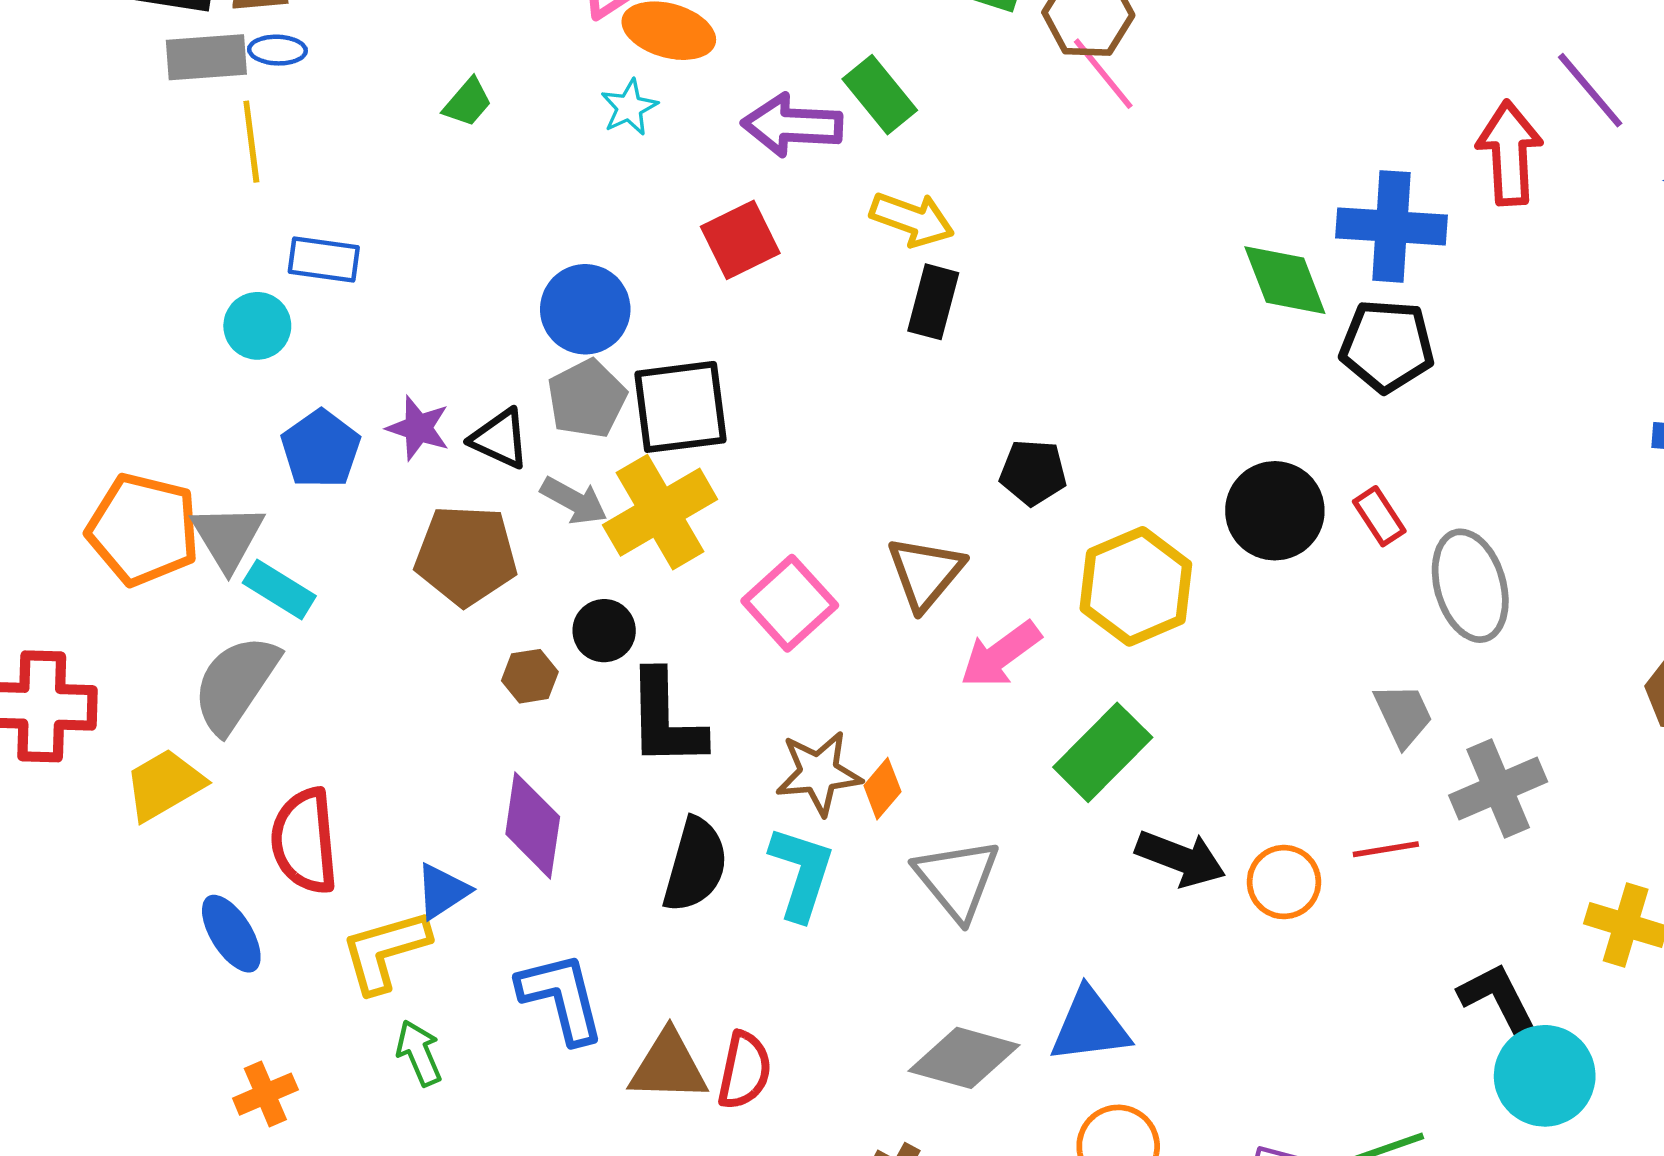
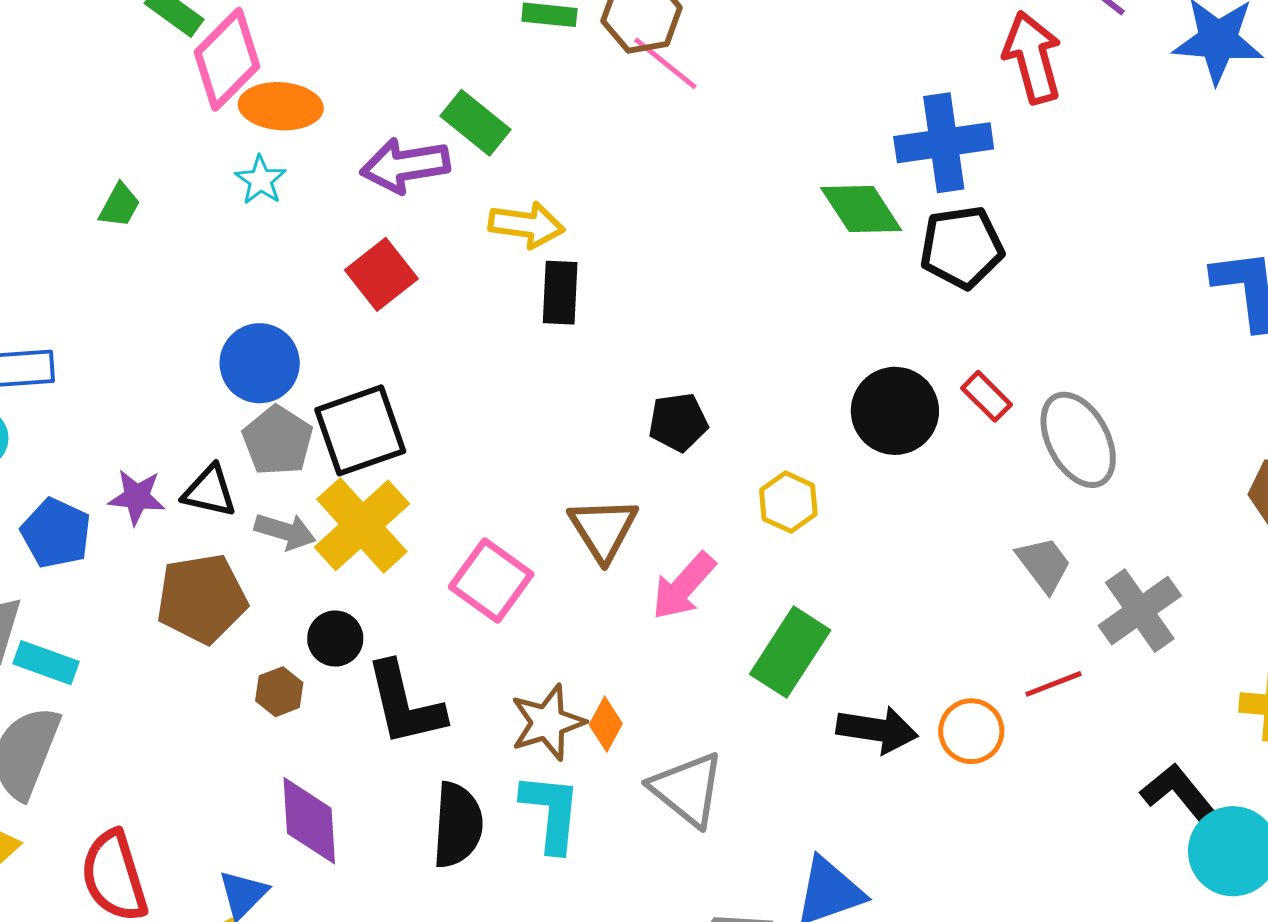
yellow hexagon: (1136, 586) -> (788, 502), size x0.6

